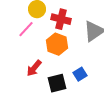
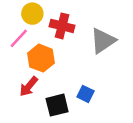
orange hexagon: (57, 44) -> (41, 58), moved
blue square: (80, 74) -> (85, 94), turned -32

